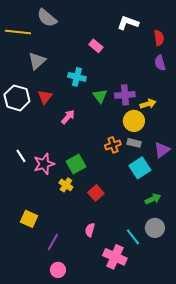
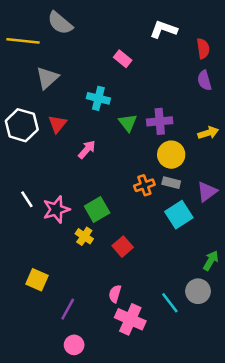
yellow arrow: (148, 104) -> (208, 133), moved
green arrow: (153, 199) -> (211, 261), moved, turned -35
pink cross: (115, 257) -> (130, 319), moved

